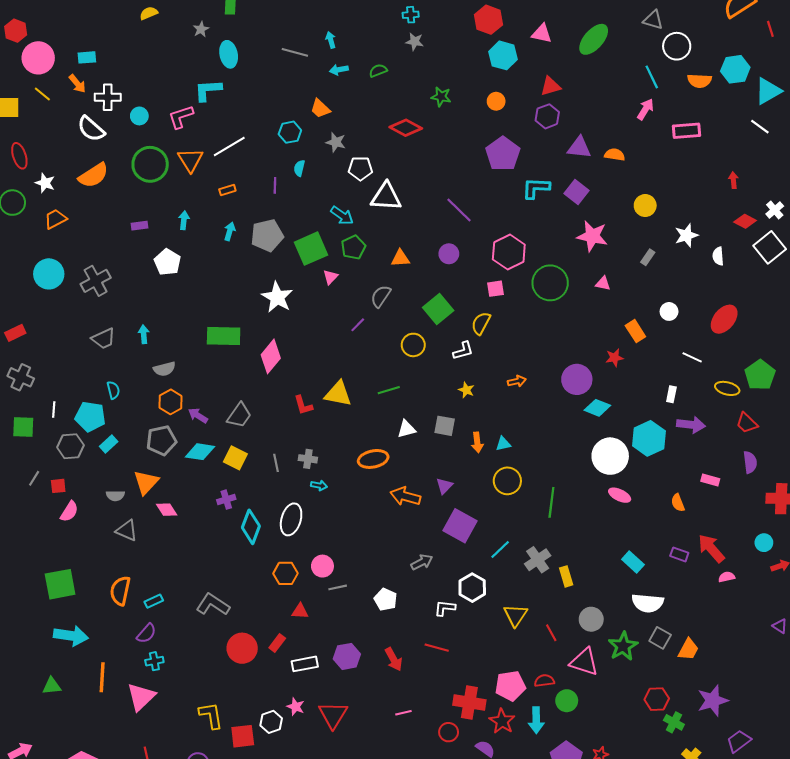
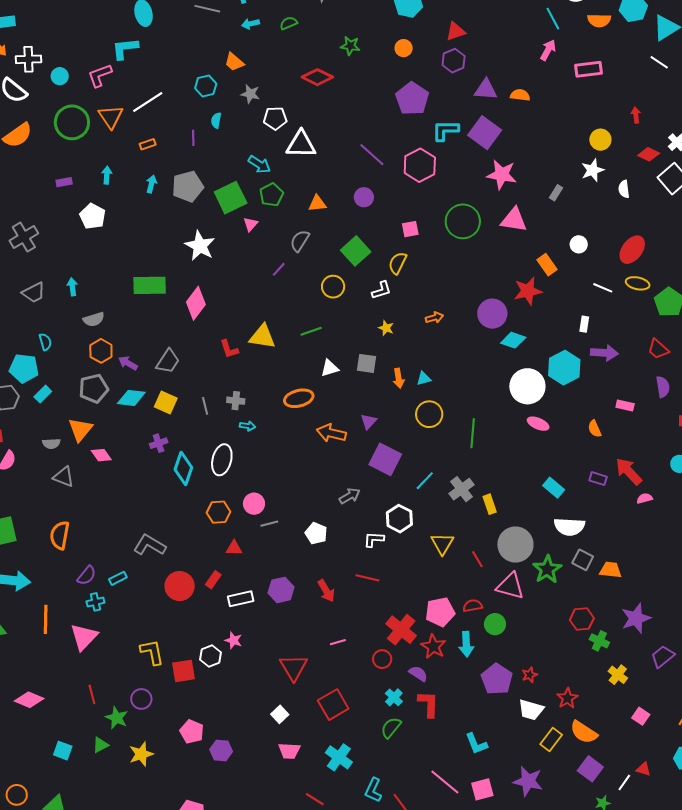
purple square: (576, 192) -> (485, 133), size x1.4
yellow circle: (645, 206) -> (600, 140), moved
pink hexagon: (509, 252) -> (420, 165), moved
pink triangle: (603, 283) -> (514, 220), size x1.8
red star: (614, 358) -> (528, 291), size x1.6
yellow ellipse: (727, 388) -> (638, 283), moved
cyan rectangle: (154, 601) -> (118, 578), moved
gray circle: (591, 619) -> (515, 544), size x1.5
orange trapezoid: (688, 649) -> (610, 570), turned -110
red cross: (469, 703) -> (401, 630), turned 32
red triangle: (333, 715) -> (294, 667), moved

